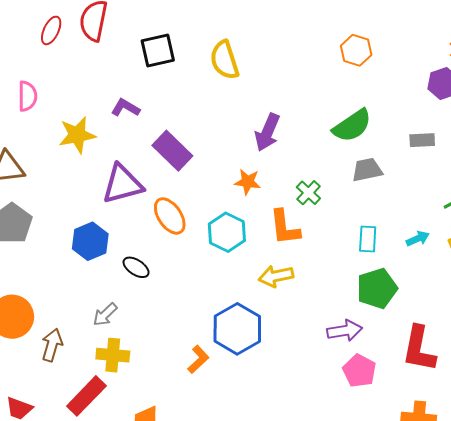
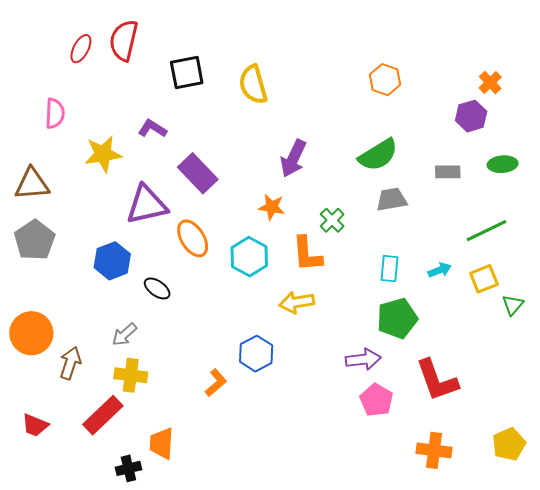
blue hexagon: (237, 329) -> (256, 354), size x0.7
red L-shape: (419, 349) -> (437, 380), turned -33

